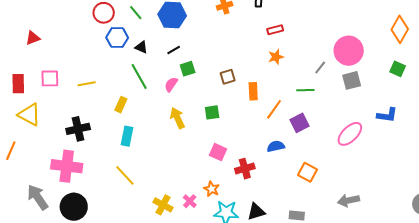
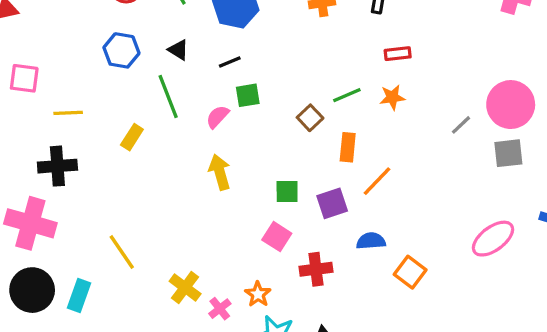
blue hexagon: (117, 38) -> (121, 50), moved
brown square: (228, 77) -> (310, 118), turned -35
yellow line: (87, 84) -> (68, 113), moved
green line: (305, 90) -> (347, 95), moved, turned -30
green square: (212, 112) -> (287, 192), moved
purple square: (300, 123) -> (332, 203), moved
cyan rectangle: (127, 136) -> (79, 295), moved
orange square: (307, 172) -> (410, 272), moved
yellow cross: (163, 205) -> (185, 287), moved

